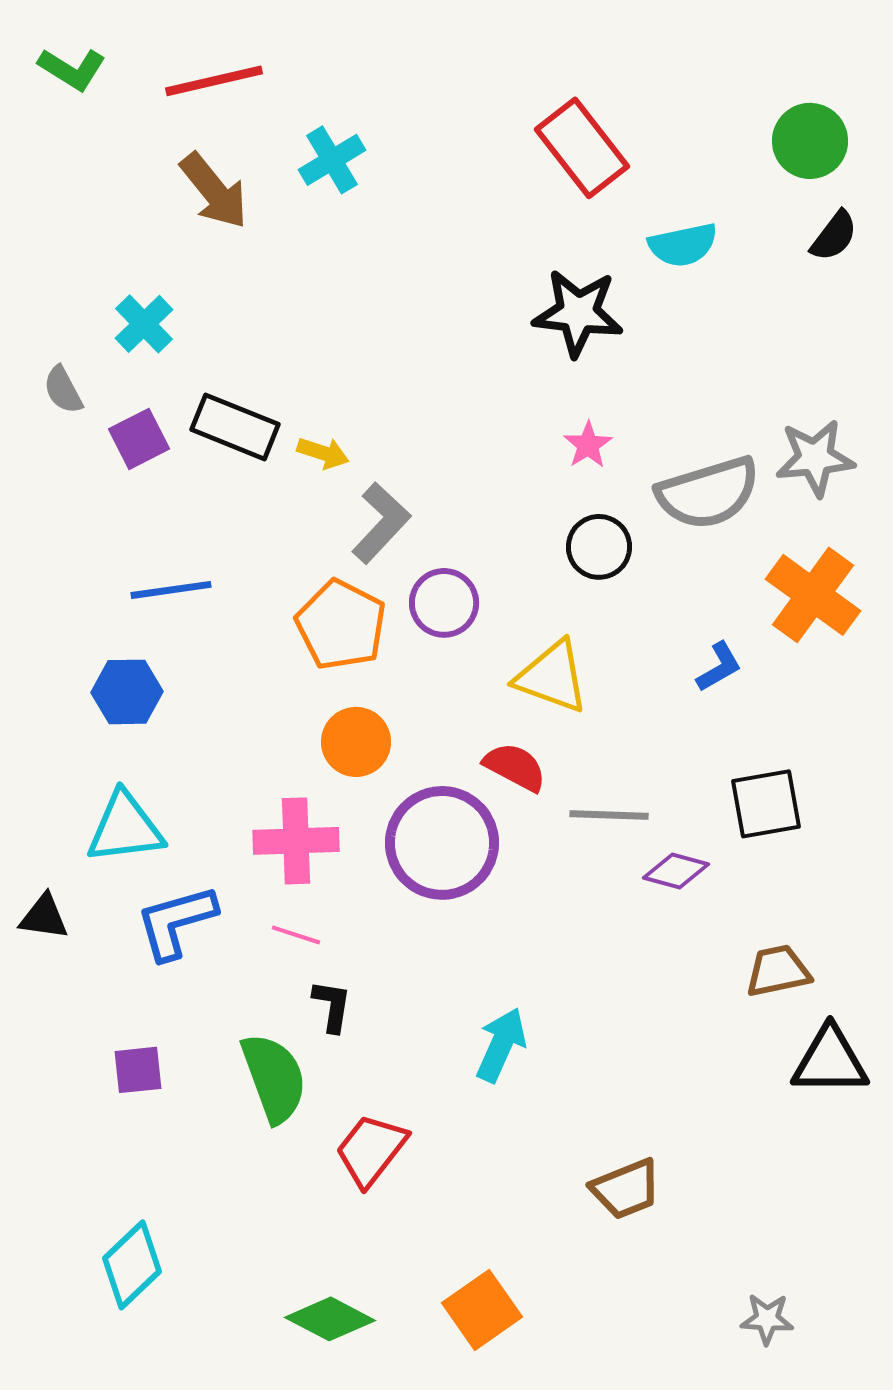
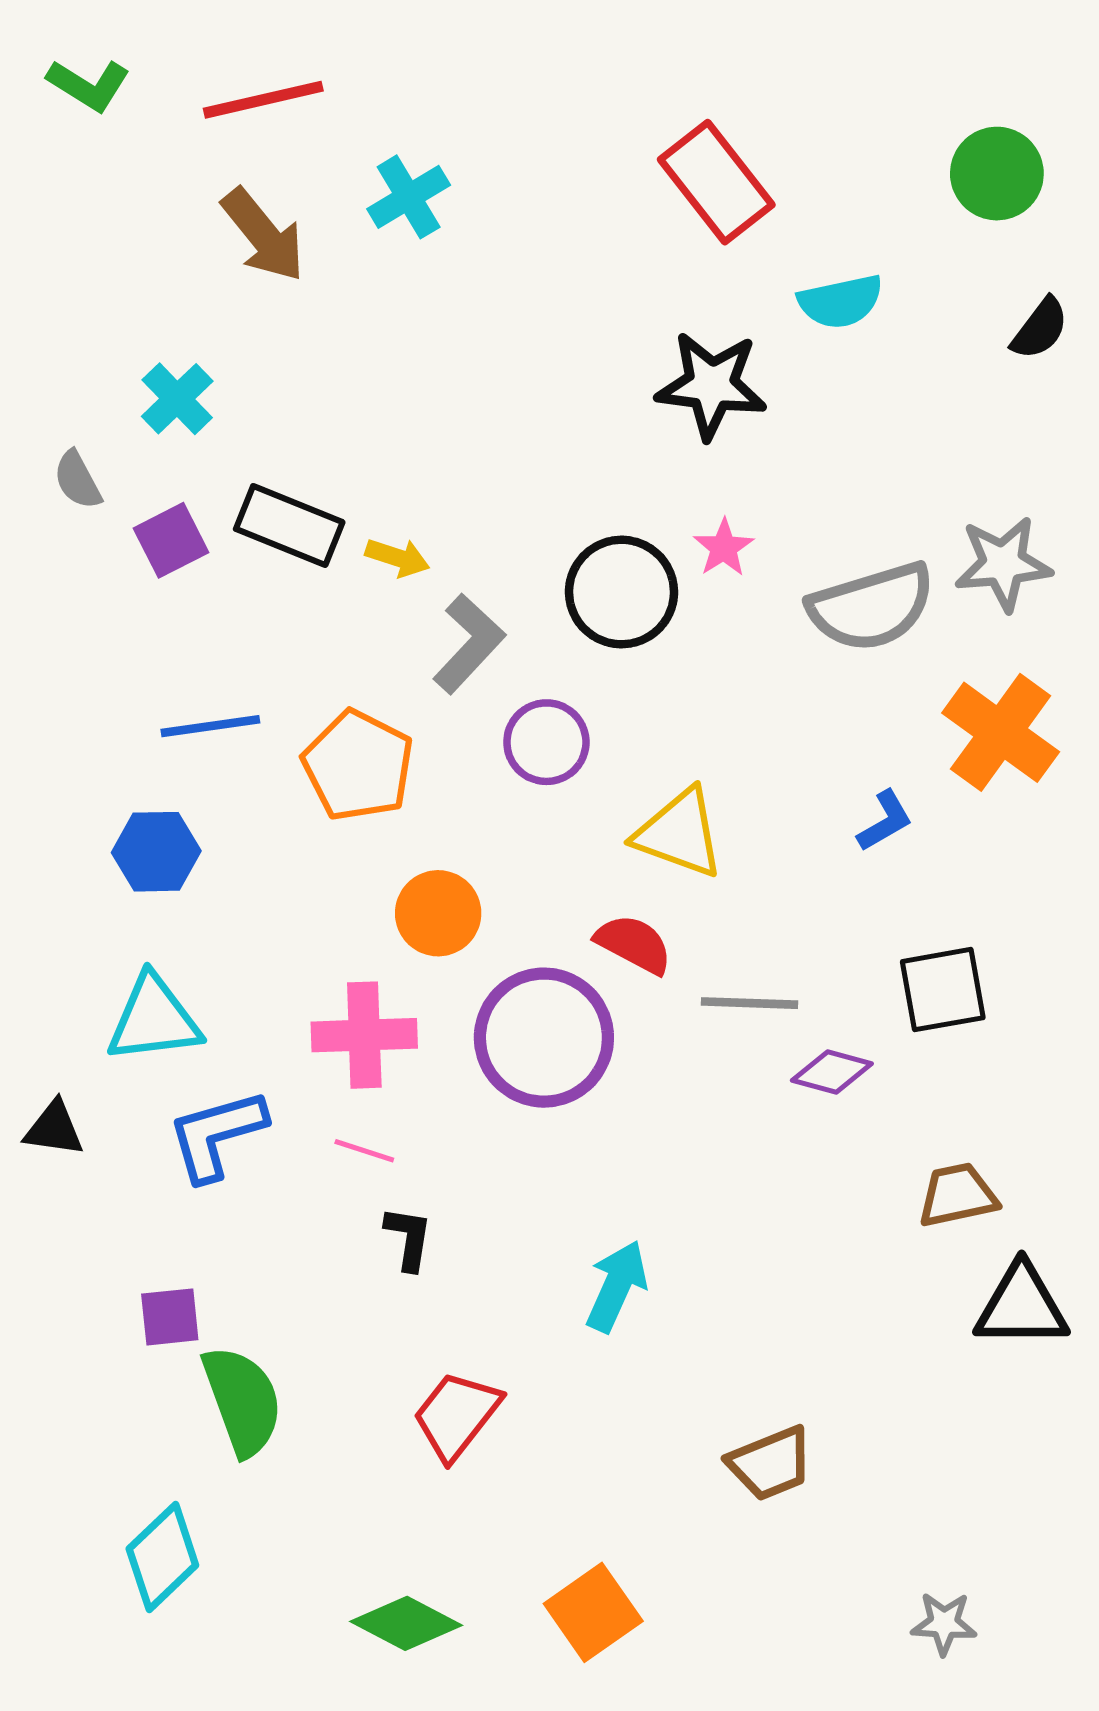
black semicircle: (834, 236) -> (1040, 329), moved
black circle: (599, 547) -> (622, 592), moved, size x1.4
orange pentagon: (341, 625) -> (358, 766), moved
green semicircle: (274, 1078) -> (242, 1401), moved

